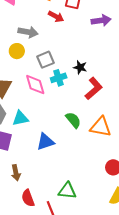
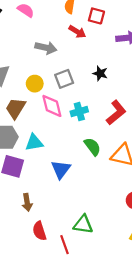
yellow circle: (17, 51) -> (35, 84), moved
black star: (80, 67) -> (100, 73), moved
cyan cross: (59, 78) -> (79, 111), moved
blue triangle: (45, 142) -> (61, 169), turned -36

